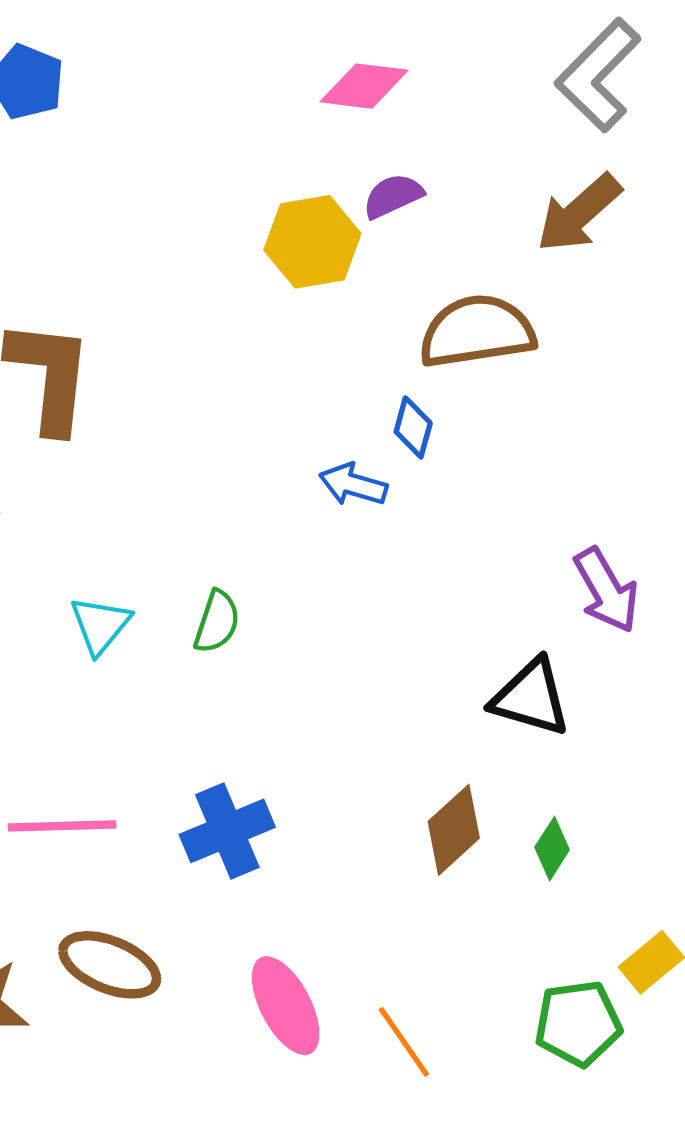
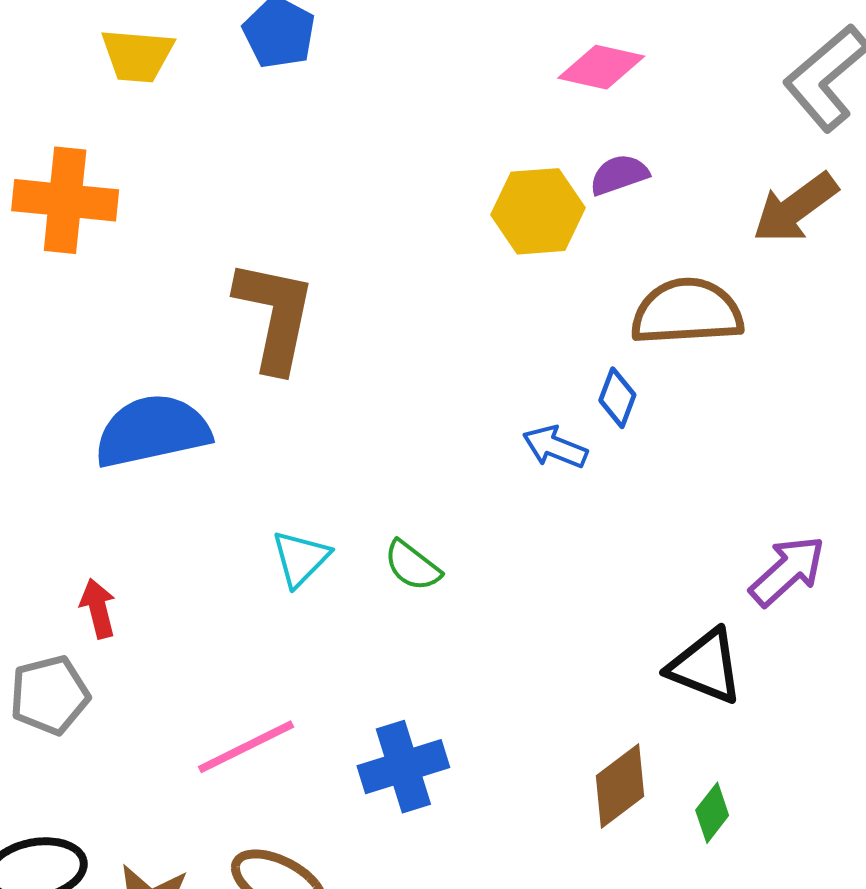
purple arrow: (606, 590) -> (787, 571), turned -108
green semicircle: (217, 622) -> (412, 566), turned 104
pink line: (62, 826) -> (246, 747), turned -30

